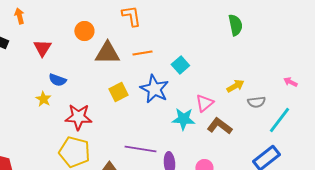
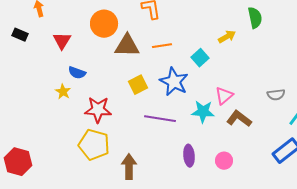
orange circle: (84, 31) -> (104, 24), size x1.4
yellow arrow: (235, 86) -> (227, 37), moved
purple line: (140, 149) -> (160, 119), moved

